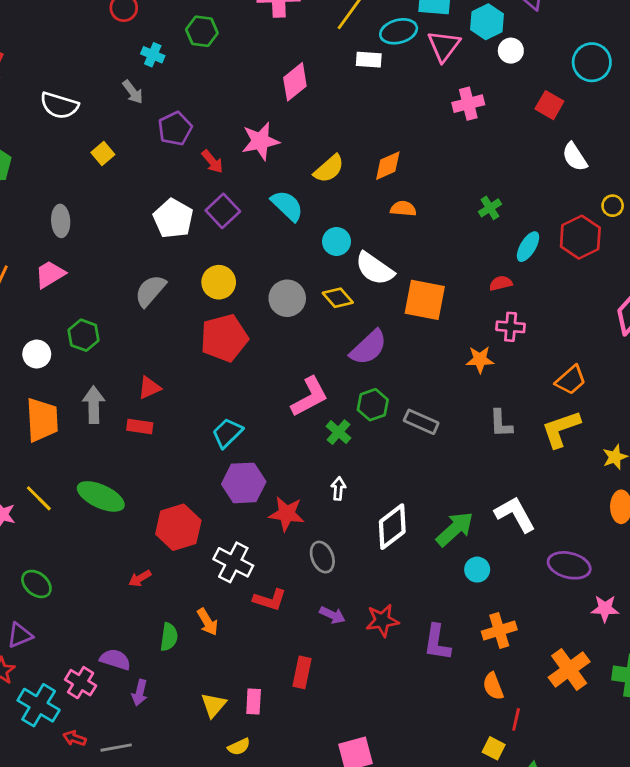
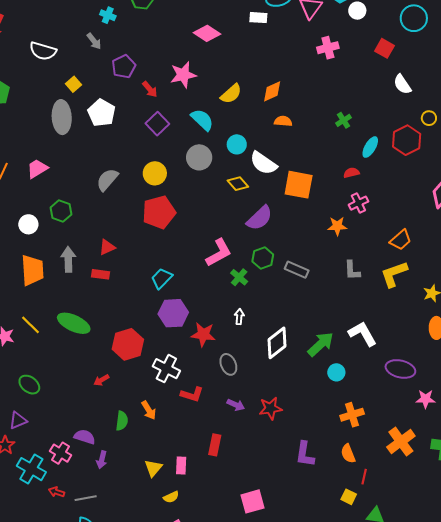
pink diamond: (295, 82) -> (207, 33), turned 72
white pentagon: (173, 218) -> (101, 113), moved
gray ellipse: (61, 221) -> (62, 117), moved, size x1.5
gray circle: (287, 298) -> (199, 157), moved
pink cross: (511, 327) -> (358, 203), turned -30
purple L-shape: (437, 643) -> (305, 454), moved

